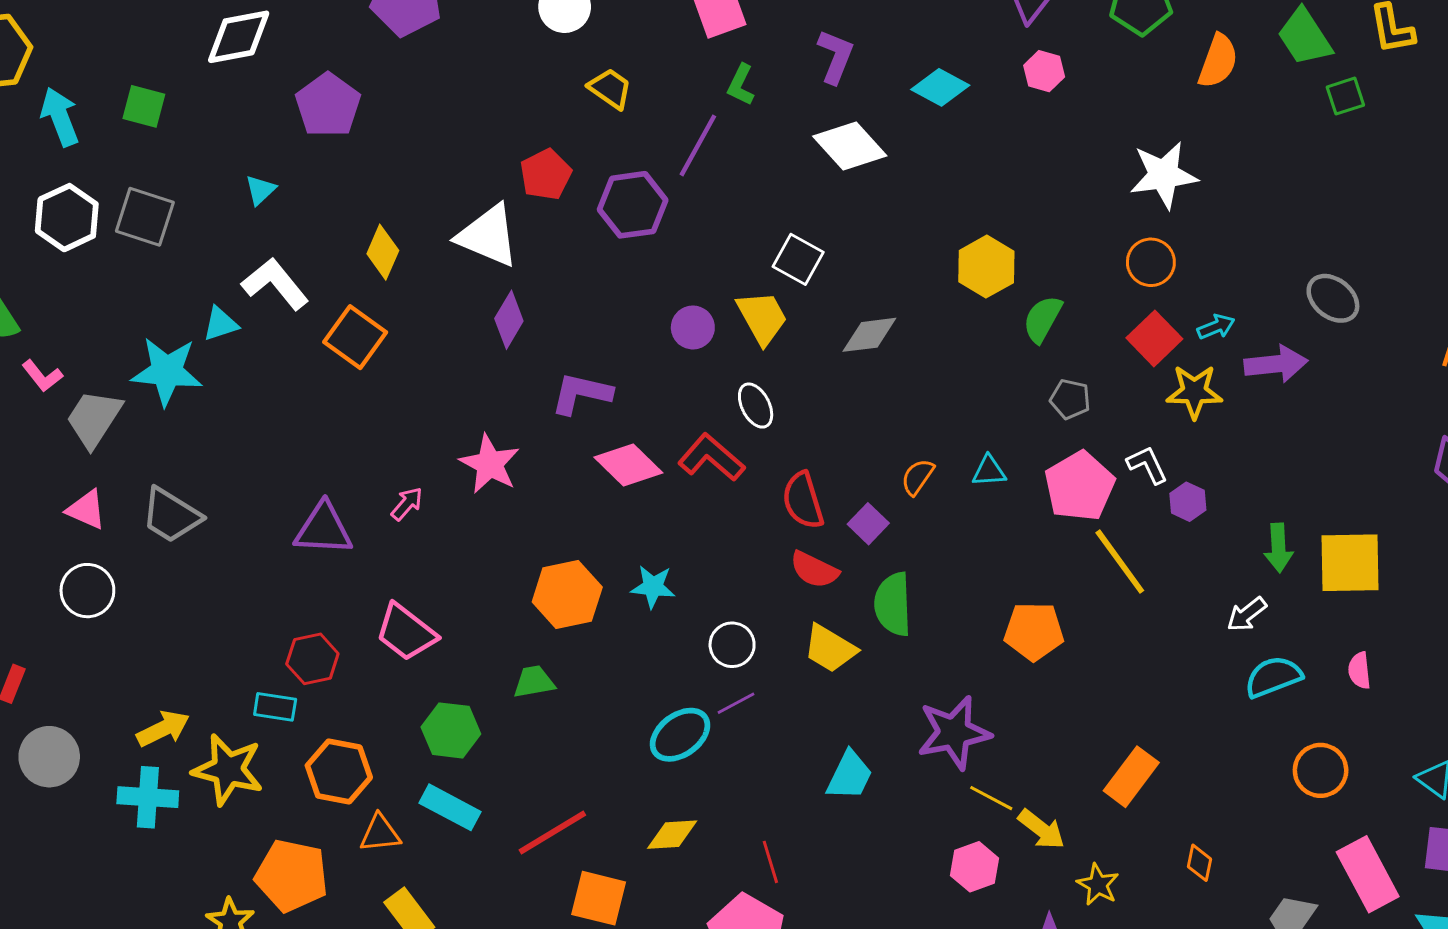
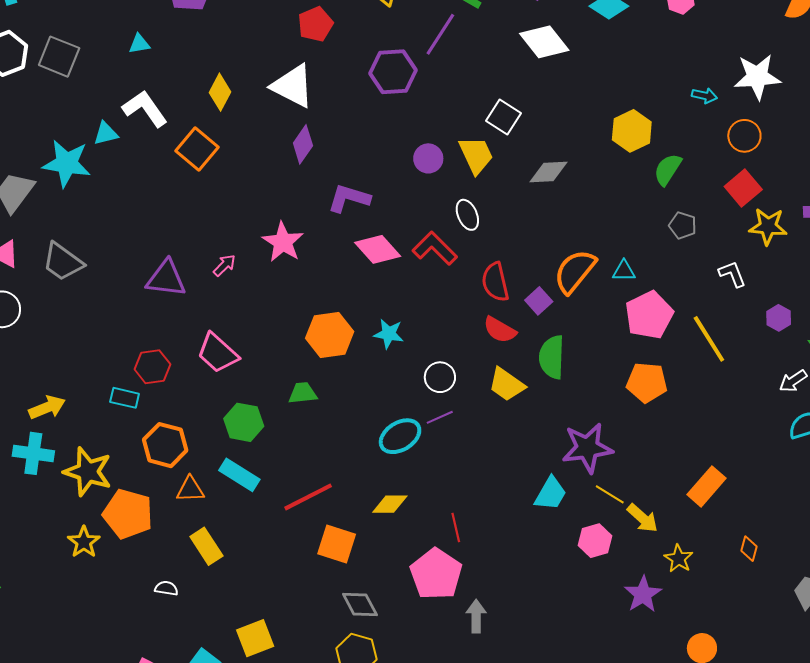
red pentagon: (546, 174) -> (315, 24), moved
cyan triangle: (260, 190) -> (139, 44), turned 30
cyan arrow: (1216, 327) -> (704, 96), moved, turned 30
orange semicircle: (918, 477) -> (575, 271), size x1.8
pink pentagon: (1080, 486) -> (649, 315), moved
purple hexagon: (1188, 502) -> (779, 318), moved
yellow star: (228, 770) -> (88, 472), moved
cyan trapezoid: (849, 775) -> (551, 494), moved

